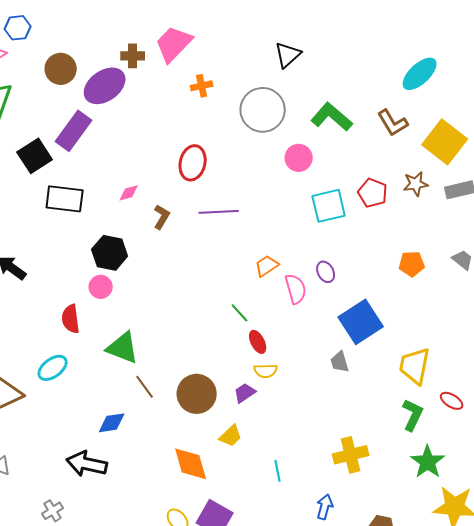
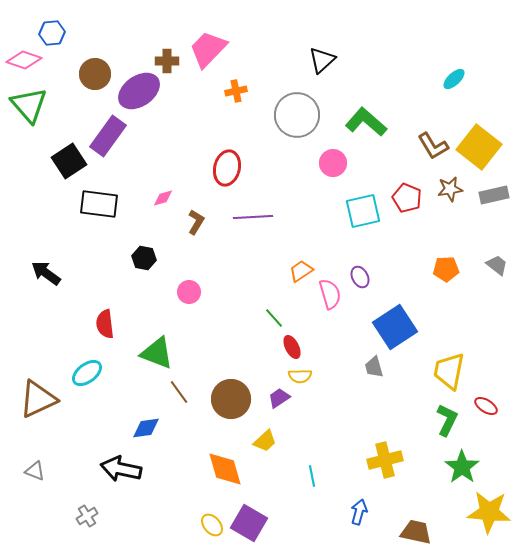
cyan ellipse: (420, 74) -> (454, 79), size x0.6
brown L-shape: (393, 123) -> (433, 146), moved
black hexagon: (110, 253) -> (144, 258), size x0.7
pink circle: (101, 287) -> (189, 292), moved

